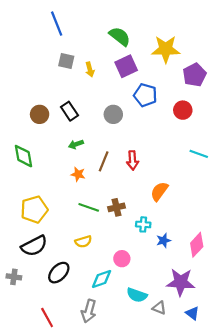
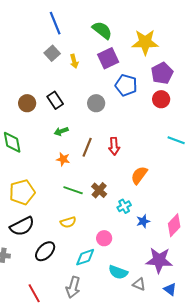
blue line: (57, 24) -> (55, 23), moved
gray square: (66, 61) -> (52, 53), turned 35
purple pentagon: (195, 75) -> (162, 73), moved
brown cross: (117, 207) -> (99, 190), turned -35
cyan cross: (143, 224) -> (124, 206), turned -32

